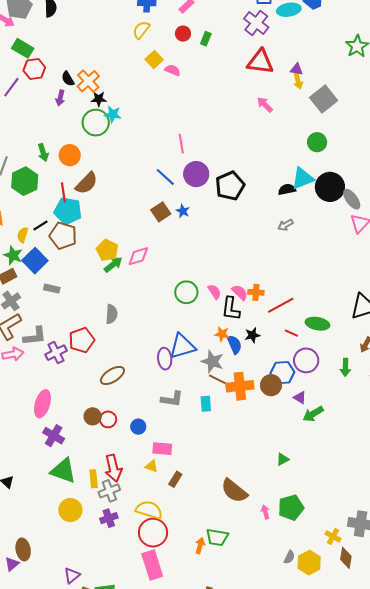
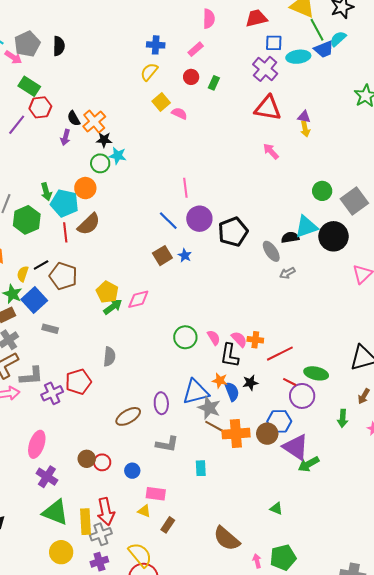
gray square: (324, 99) -> (354, 201), moved
green circle: (96, 123) -> (100, 163), size x0.7
orange circle: (70, 155) -> (85, 188), moved
gray ellipse: (352, 199) -> (271, 251), moved
cyan pentagon: (68, 211) -> (65, 203), moved
blue triangle: (182, 346) -> (196, 392), moved
purple circle: (306, 360) -> (302, 396), moved
brown ellipse: (112, 375) -> (128, 416), moved
purple triangle: (300, 398) -> (296, 447), size x2.0
cyan rectangle: (206, 404) -> (201, 468), moved
green triangle: (283, 459) -> (276, 509), turned 48
yellow rectangle: (94, 479) -> (86, 522), size x1.4
yellow semicircle: (149, 510) -> (140, 555), turned 32

